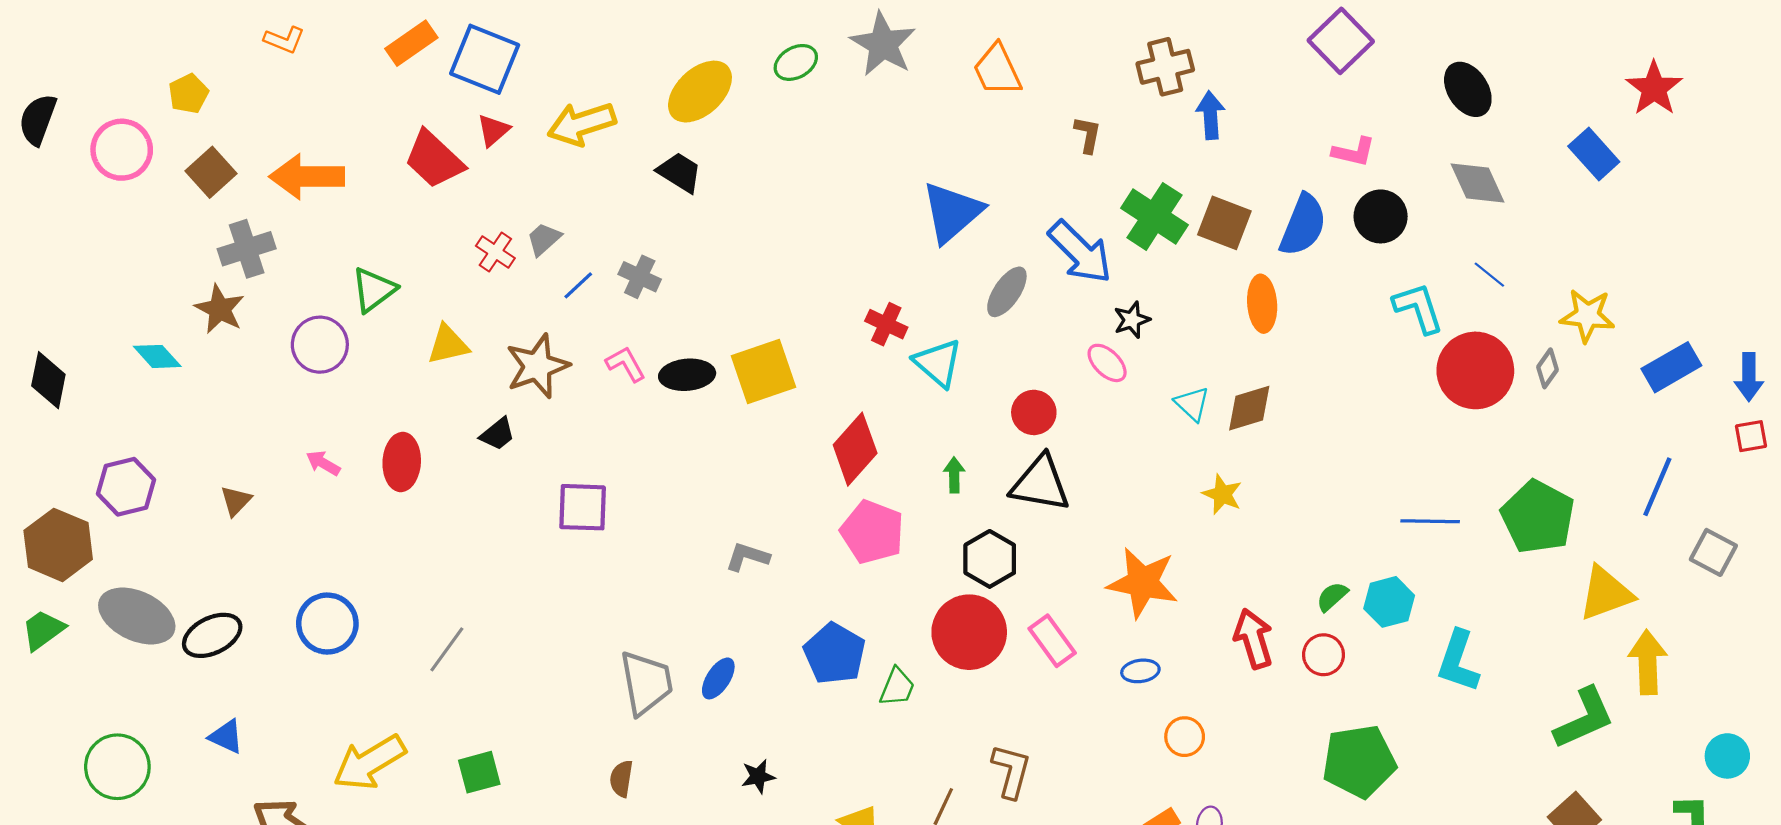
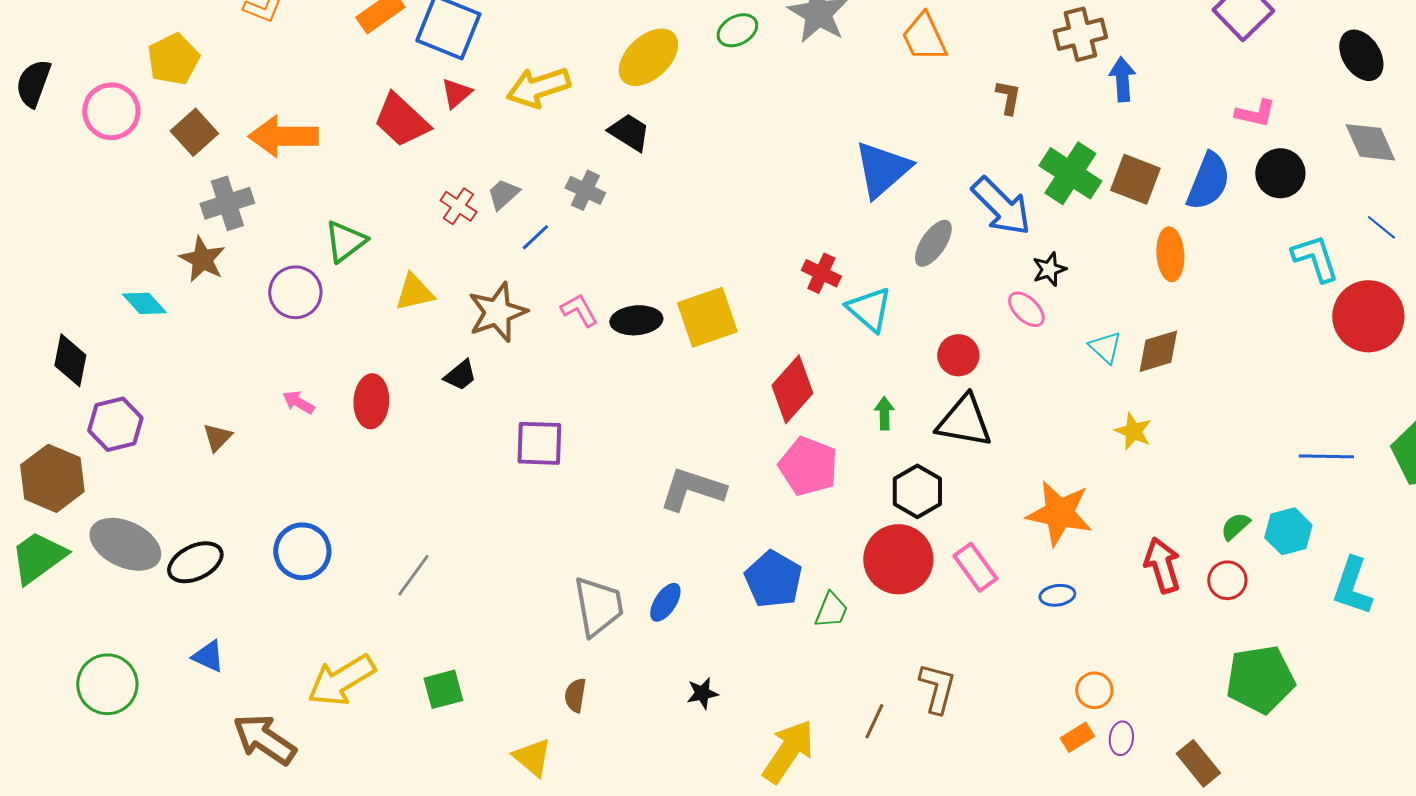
yellow pentagon: (188, 94) -> (173, 59), size x1.4
gray cross: (640, 277) -> (585, 190), moved
black diamond: (48, 380) -> (70, 360), moved
gray L-shape: (747, 557) -> (692, 489), size x1.6
green trapezoid: (43, 630) -> (38, 557), size x1.4
orange circle: (1185, 737) -> (1094, 690), moved

